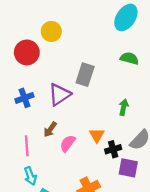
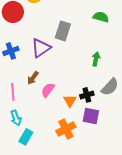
orange triangle: (97, 135) -> (70, 101), moved
purple square: (128, 168) -> (91, 116), moved

